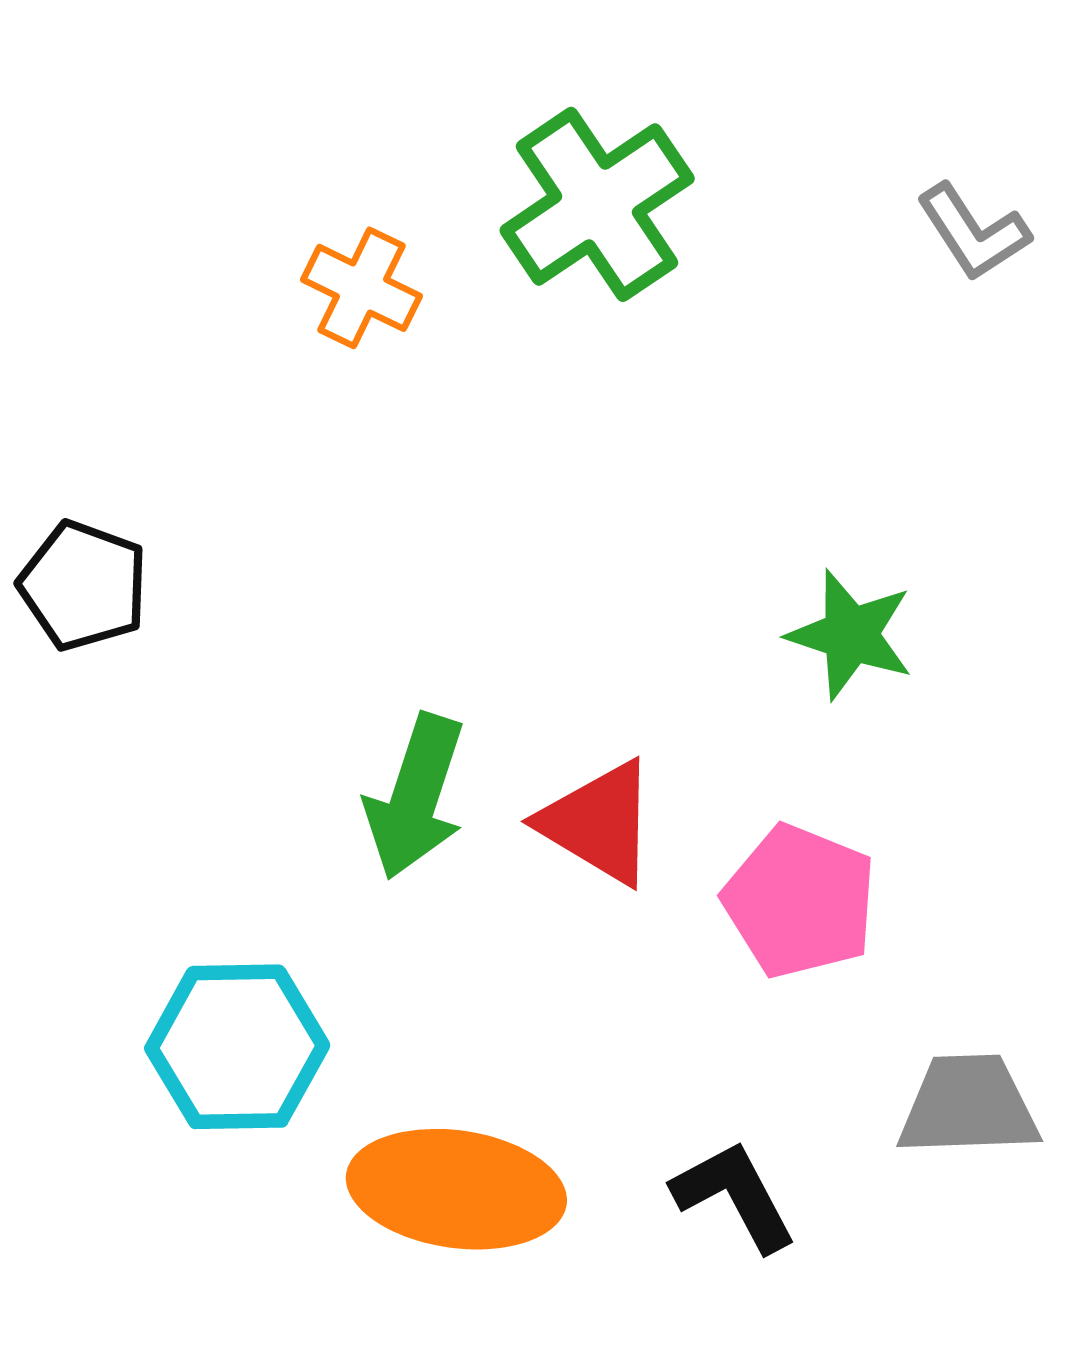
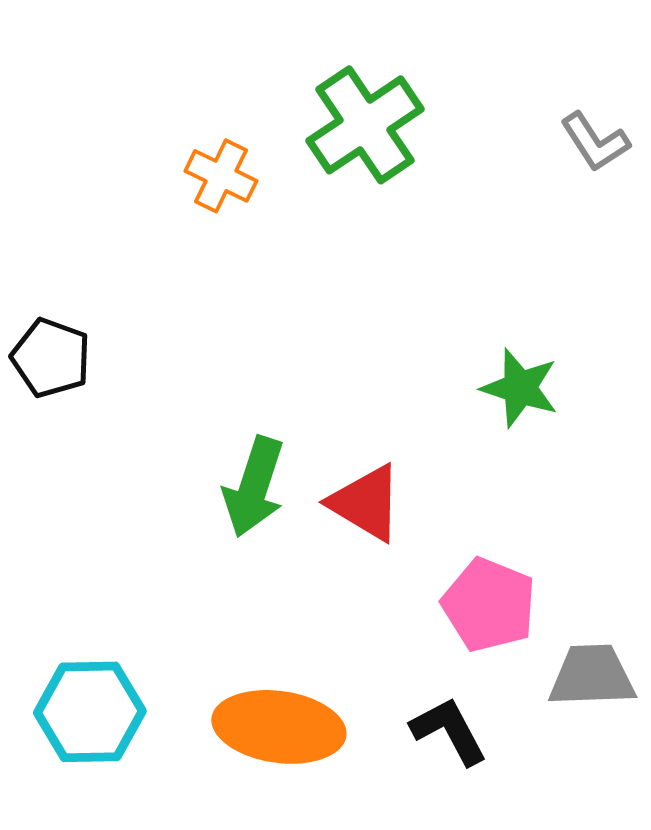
pink pentagon: (800, 901) -> (489, 605), moved
cyan hexagon: (237, 1047) -> (90, 712), moved

